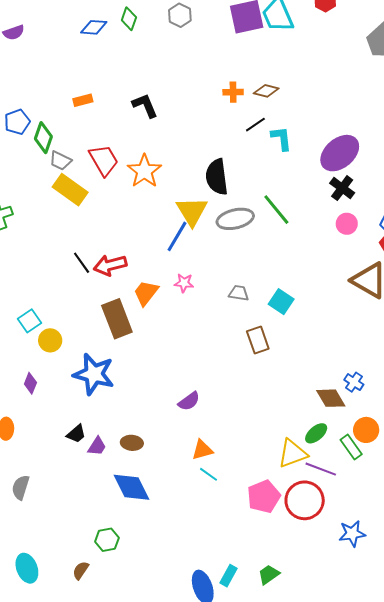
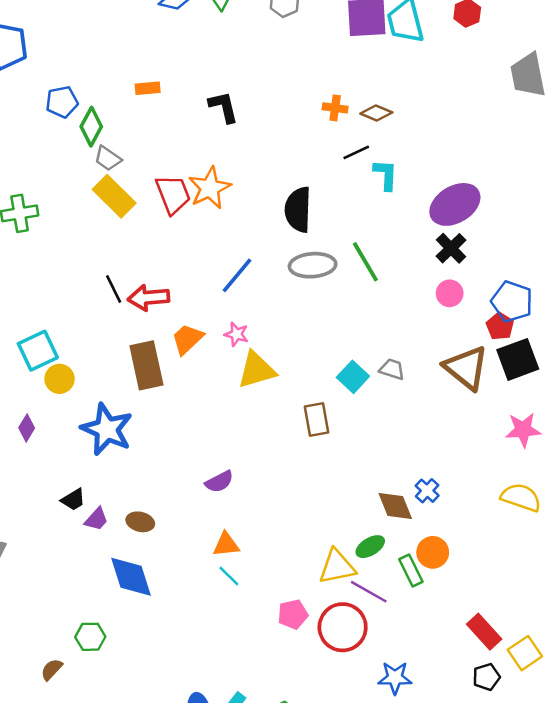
red trapezoid: (104, 160) -> (173, 194), moved
yellow triangle: (192, 211) -> (257, 370), moved, turned 36
gray trapezoid: (239, 293) -> (392, 369), moved
cyan square: (30, 321) -> (38, 351), size x1.4
pink pentagon: (264, 497) -> (293, 614), size x0.7

